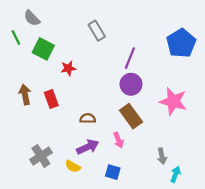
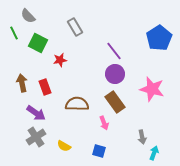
gray rectangle: (97, 31) -> (75, 27), moved
purple line: (130, 58) -> (114, 51), turned -60
brown semicircle: (88, 118) -> (77, 104), size x1.6
purple arrow: (88, 147) -> (36, 113), moved, turned 60

